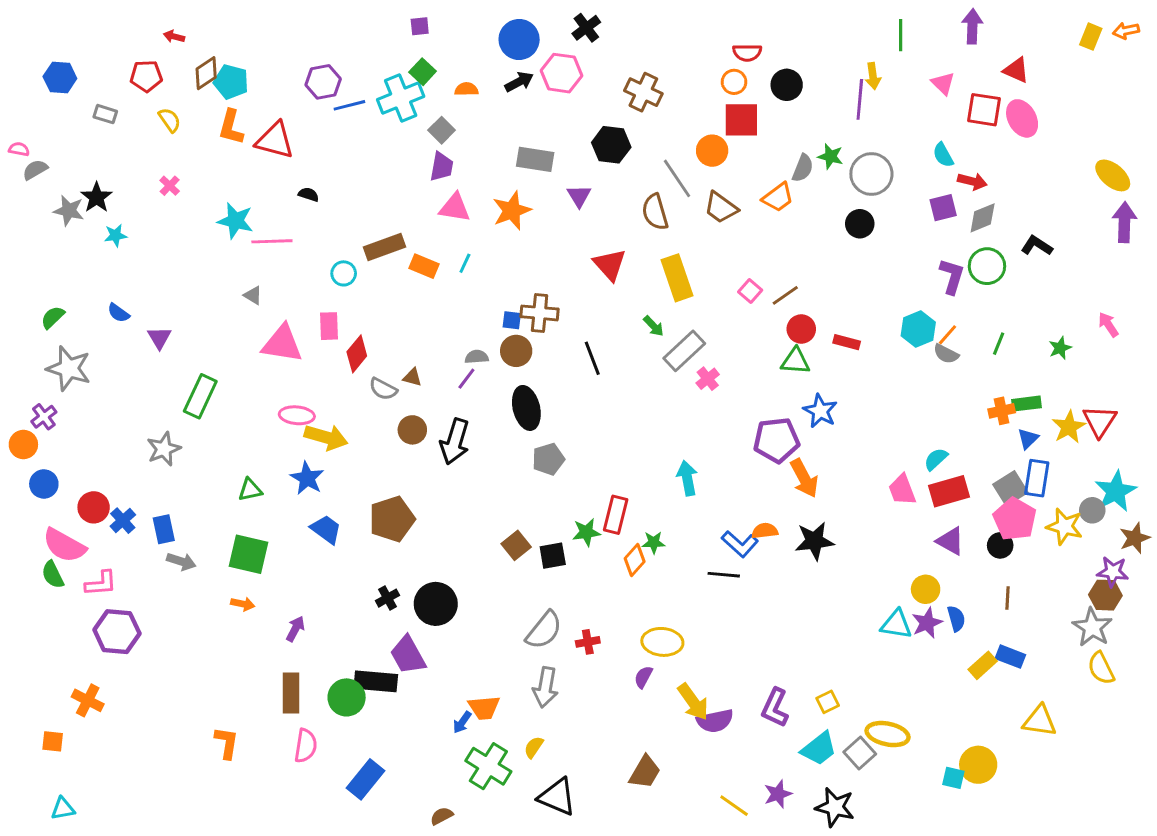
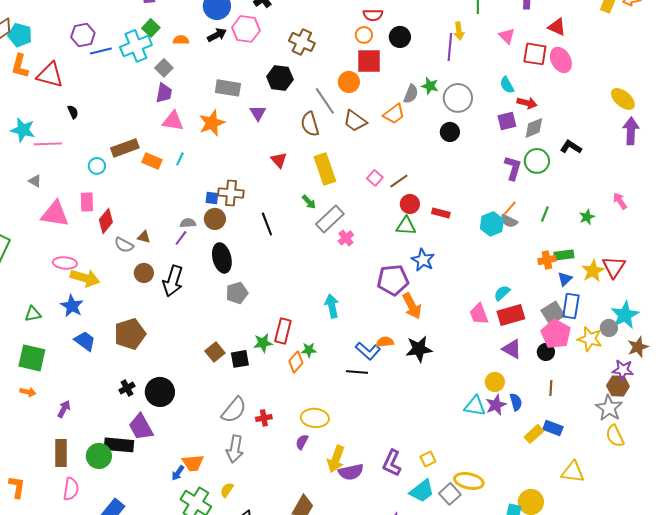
black semicircle: (309, 194) -> (73, 112), turned 48
red triangle: (610, 265) -> (279, 160), size x0.7
cyan hexagon: (918, 329) -> (492, 224), moved
yellow arrow: (693, 702) -> (336, 459), turned 56

